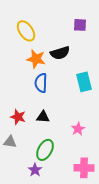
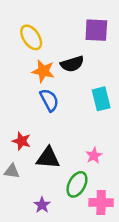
purple square: (80, 25) -> (96, 30), size x1.5
blue semicircle: (41, 83) -> (49, 100), turned 150
black triangle: (43, 117) -> (48, 158), moved, size x1.5
green ellipse: (45, 150) -> (77, 184), moved

